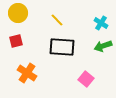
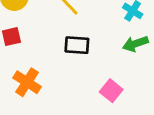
black rectangle: (62, 47) -> (77, 45), size x0.7

